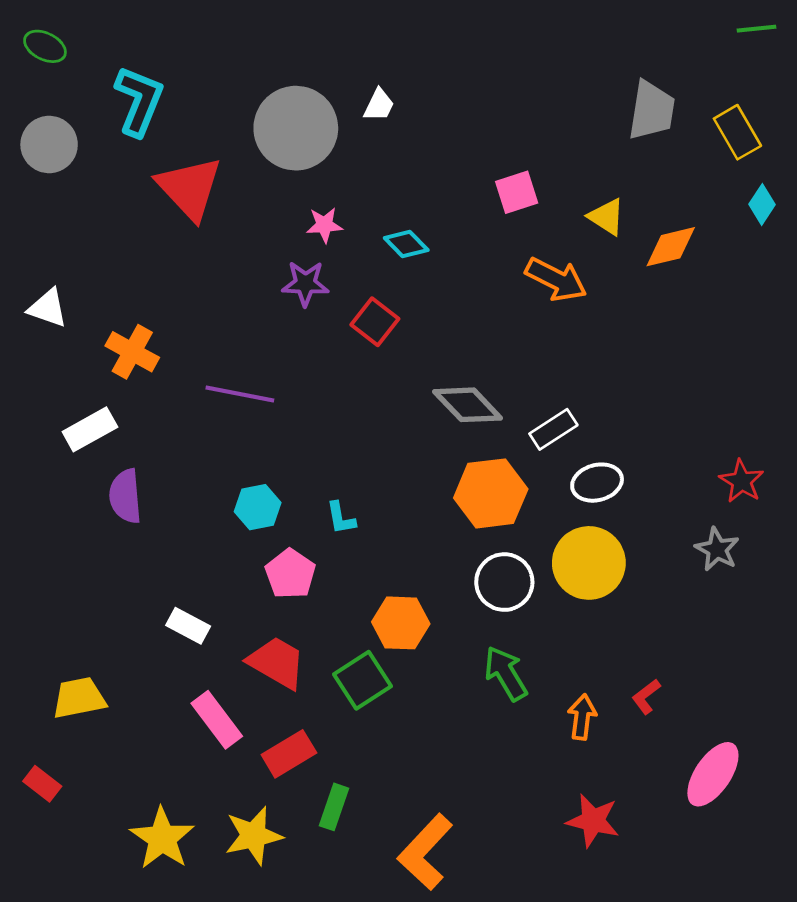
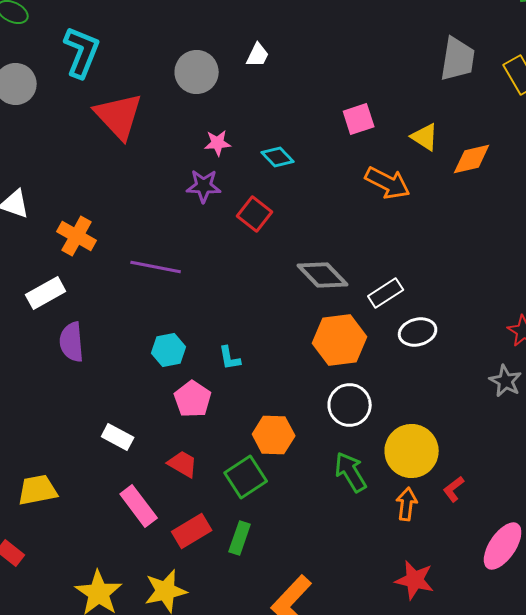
gray circle: (296, 128) -> (197, 72), size x0.7
yellow circle: (589, 563) -> (412, 451), moved
red trapezoid: (277, 662) -> (183, 464), size x0.7
green rectangle: (334, 807) -> (240, 538), moved

